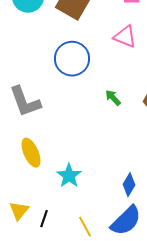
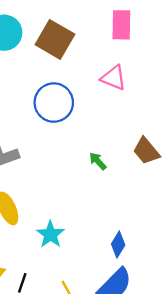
green arrow: (113, 98) -> (98, 161), moved

